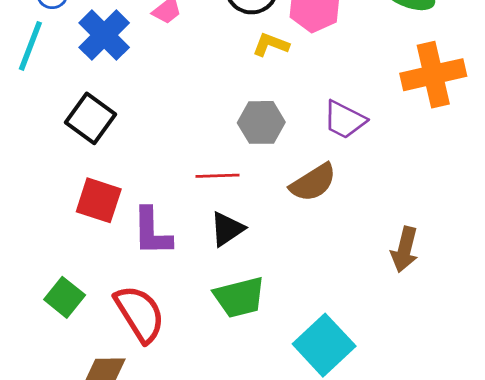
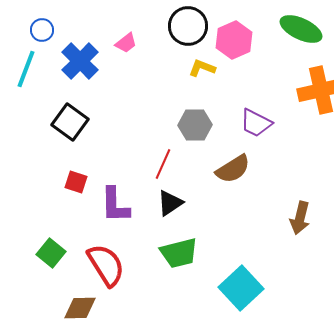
red line: (217, 176) -> (163, 164), turned -64
red square: (99, 200) -> (76, 182), size x0.7

